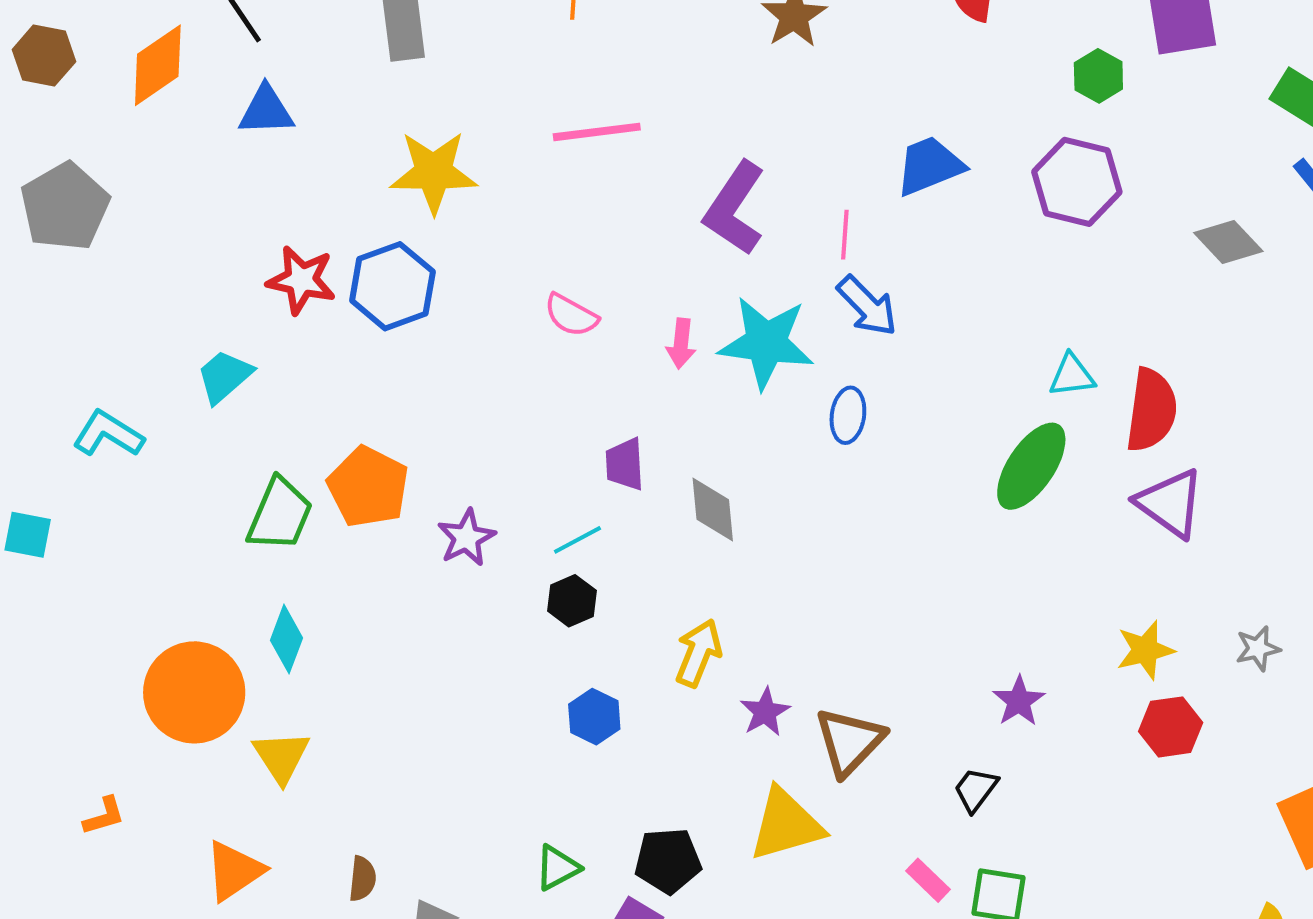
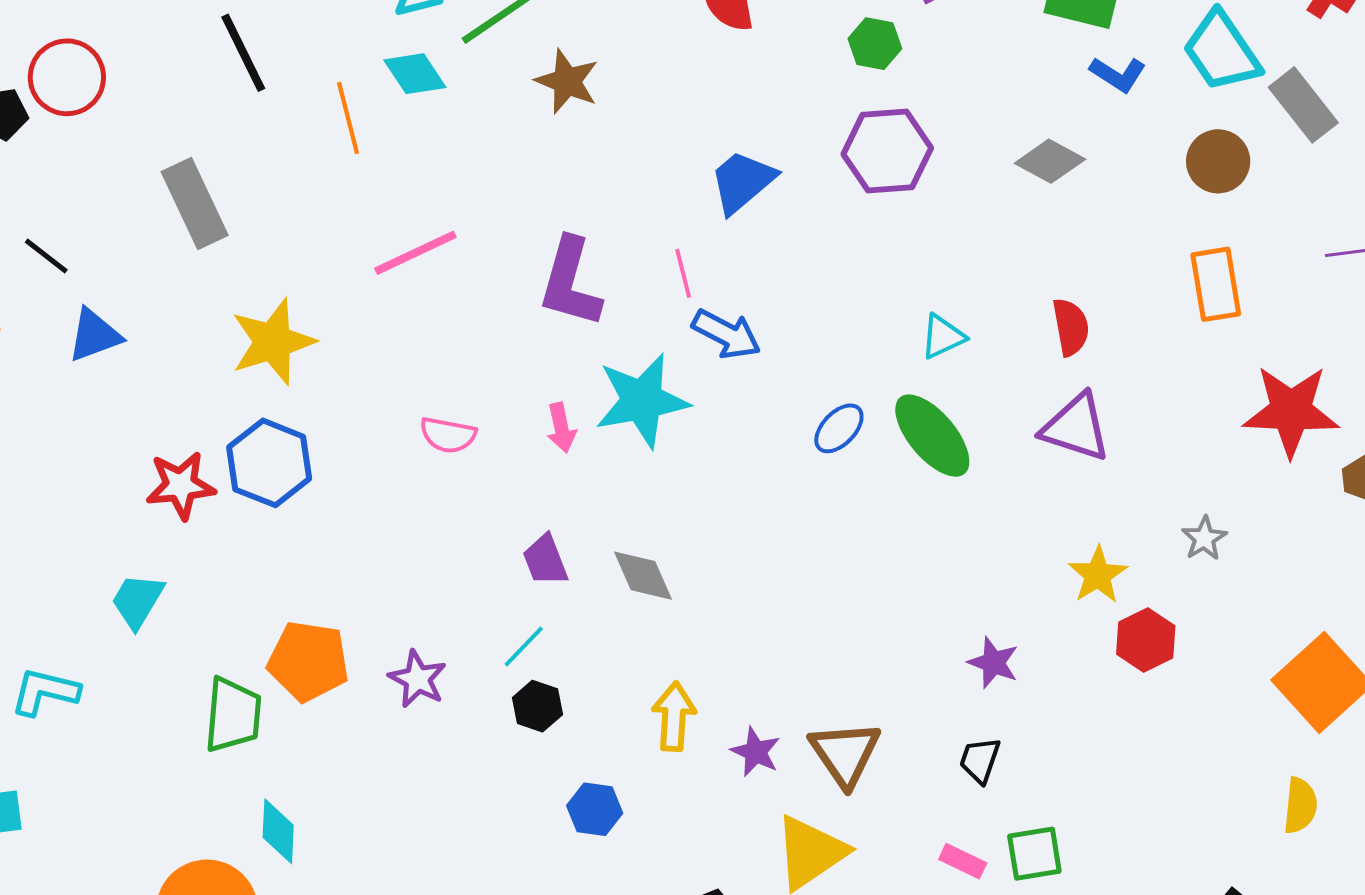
red semicircle: (1151, 410) -> (1071, 327), moved, size x0.7
blue ellipse: (848, 415) -> (839, 428), moved, turned 54
green ellipse: (1031, 466) -> (932, 436), turned -56

